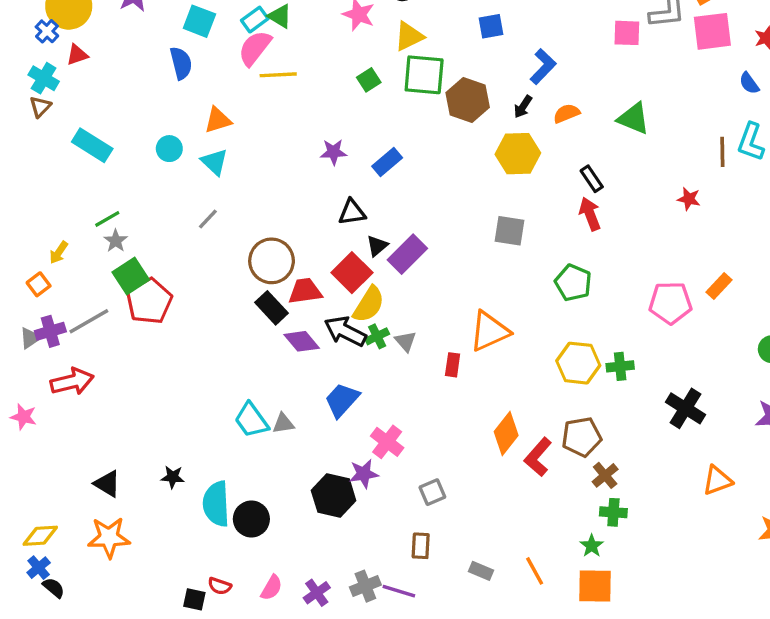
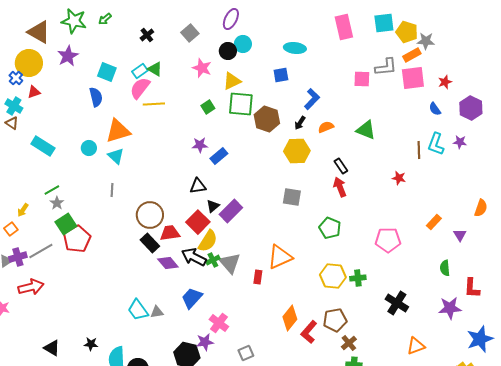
brown triangle: (40, 107) -> (12, 123), turned -40
orange triangle: (218, 120) -> (118, 131), size x1.5
purple star: (334, 152) -> (200, 145), moved
gray line: (208, 219) -> (112, 190), turned -40
orange rectangle: (719, 286) -> (434, 222), moved
gray triangle: (406, 341) -> (230, 263), size x1.6

